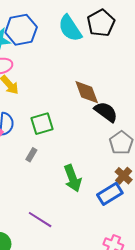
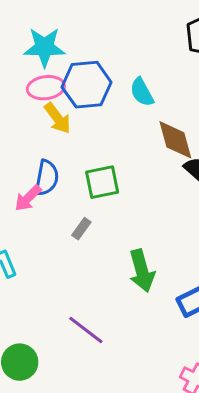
cyan semicircle: (70, 28) -> (142, 92), moved, size x0.7
blue hexagon: (21, 30) -> (87, 85), moved

